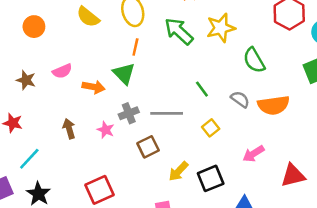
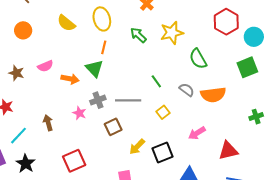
green arrow: (179, 31) -> (138, 35), size x0.7
brown arrow: (69, 129) -> (48, 123), moved

